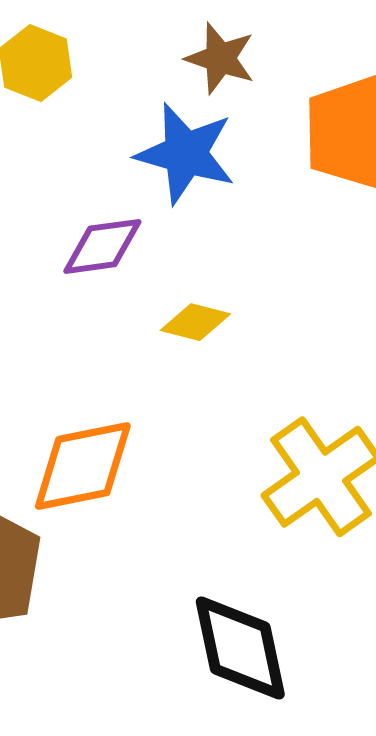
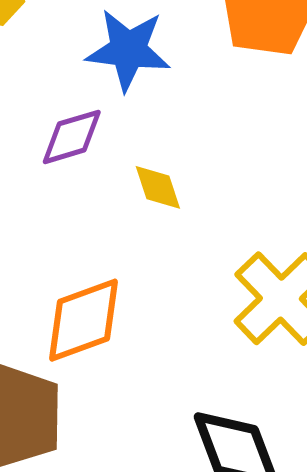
yellow diamond: (195, 322) -> (158, 187), turned 66

